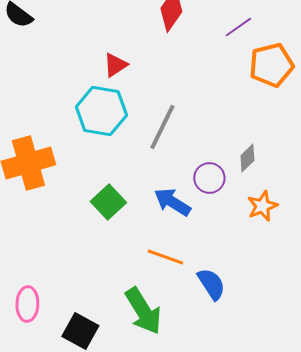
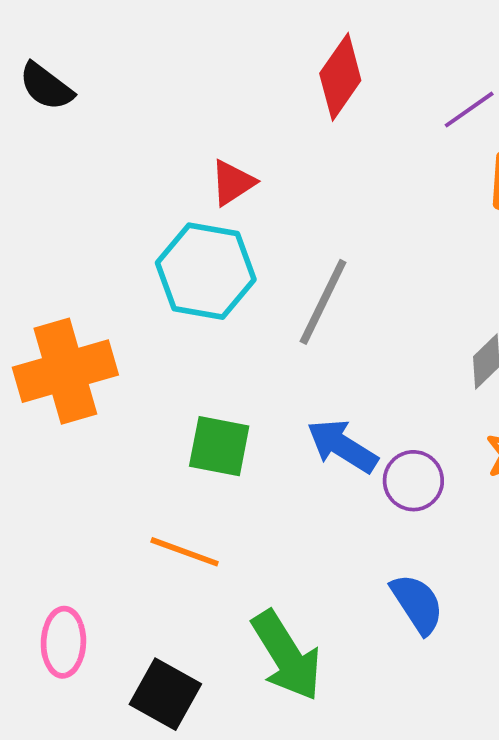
purple circle: (209, 178) -> (413, 481), moved
green square: (108, 202) -> (219, 446), turned -36
orange line: (165, 257) -> (185, 552), moved

